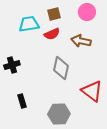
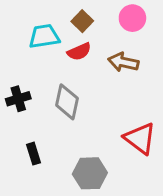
brown square: (54, 14) -> (82, 21), turned -32
gray diamond: (61, 68) -> (67, 102), moved

